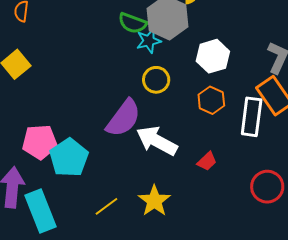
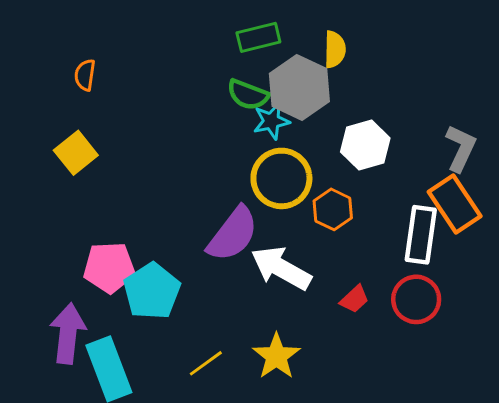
yellow circle: (156, 80) -> (281, 178), size x1.5
orange hexagon: (211, 100) -> (333, 209), moved
red circle: (267, 187) -> (416, 299), moved

